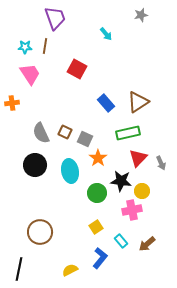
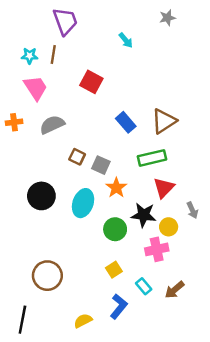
gray semicircle: (41, 133) -> (52, 125), moved, turned 90
gray arrow: (161, 163) -> (192, 210), moved
cyan ellipse: (70, 171) -> (83, 203), turned 30

